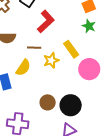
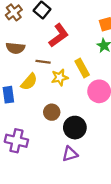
brown circle: (48, 102) -> (52, 112), moved

